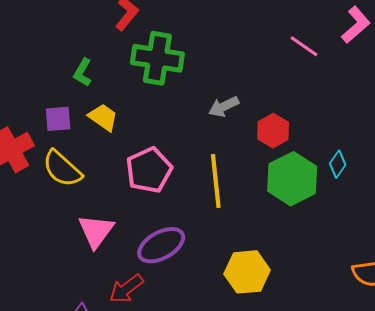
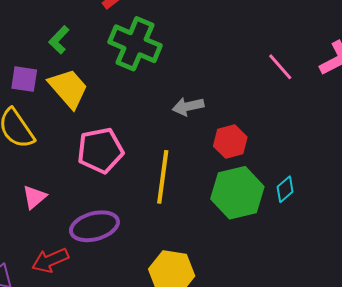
yellow trapezoid: (103, 117) -> (68, 88), size x1.4
pink triangle: (96, 231) -> (34, 197), size x0.7

